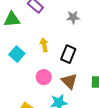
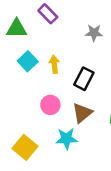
cyan square: (17, 54) -> (28, 61), moved
brown triangle: (69, 81) -> (82, 113), turned 30

